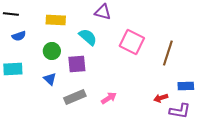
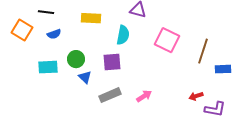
cyan semicircle: (88, 37) -> (123, 35), turned 60
green circle: (52, 51) -> (76, 59), moved
blue rectangle: (186, 86) -> (223, 69), moved

